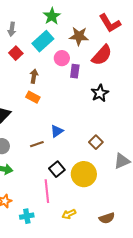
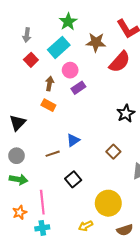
pink circle: (62, 58) -> (70, 70), moved
purple rectangle: (75, 71) -> (78, 88), moved, turned 48
black star: (100, 93) -> (126, 113), moved
yellow circle: (84, 174) -> (108, 203), moved
pink line: (47, 191) -> (42, 202), moved

